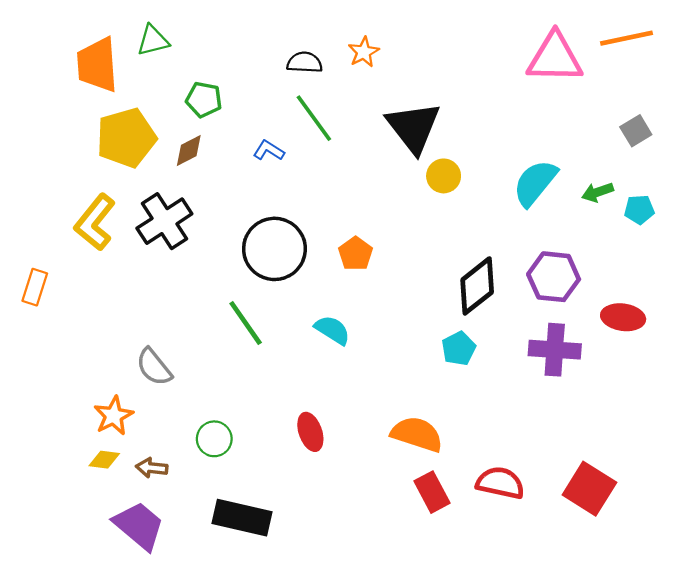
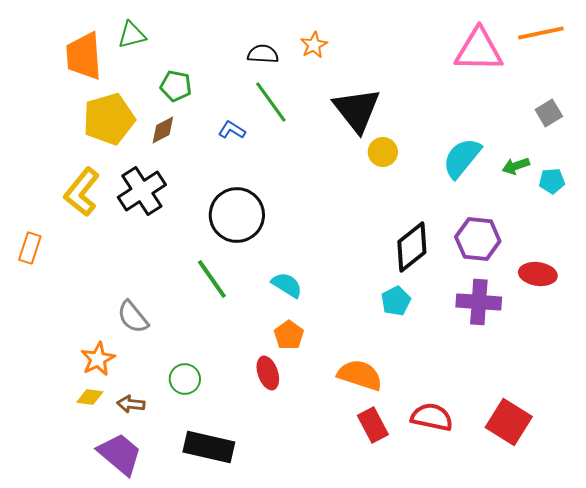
orange pentagon: (356, 254) -> (289, 335), moved

